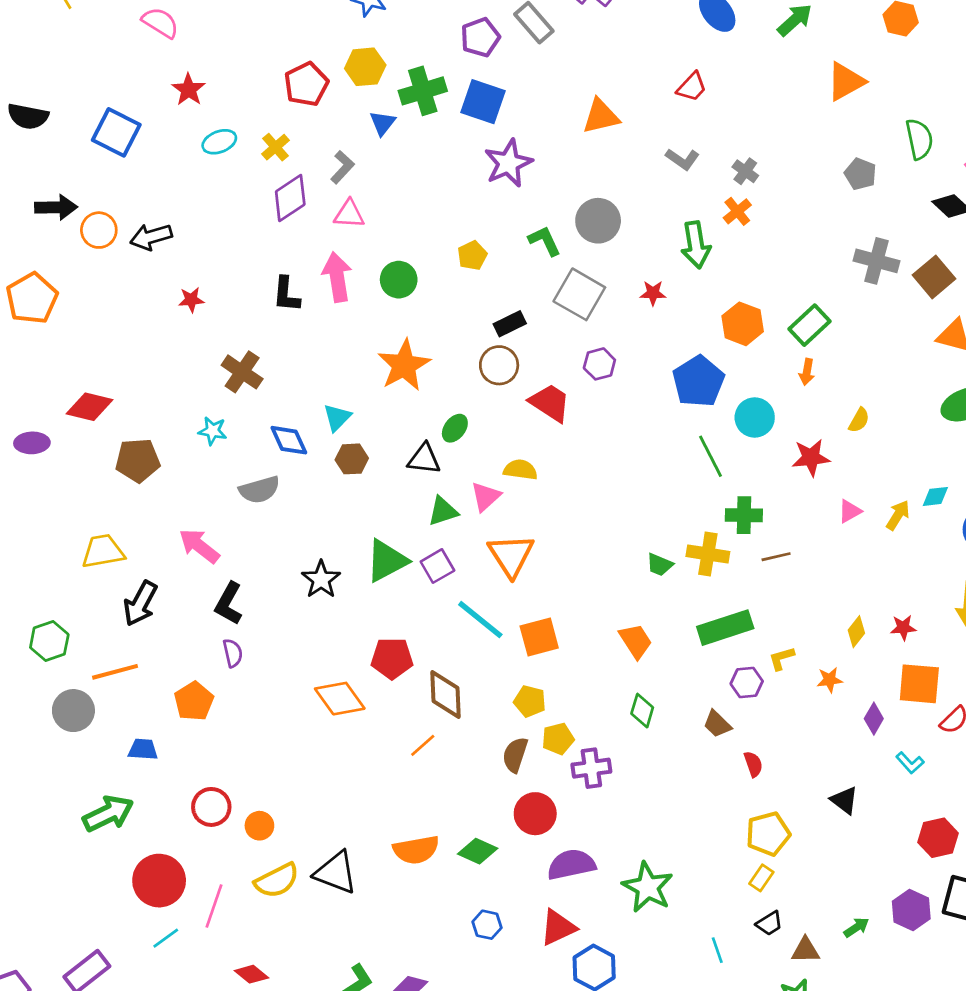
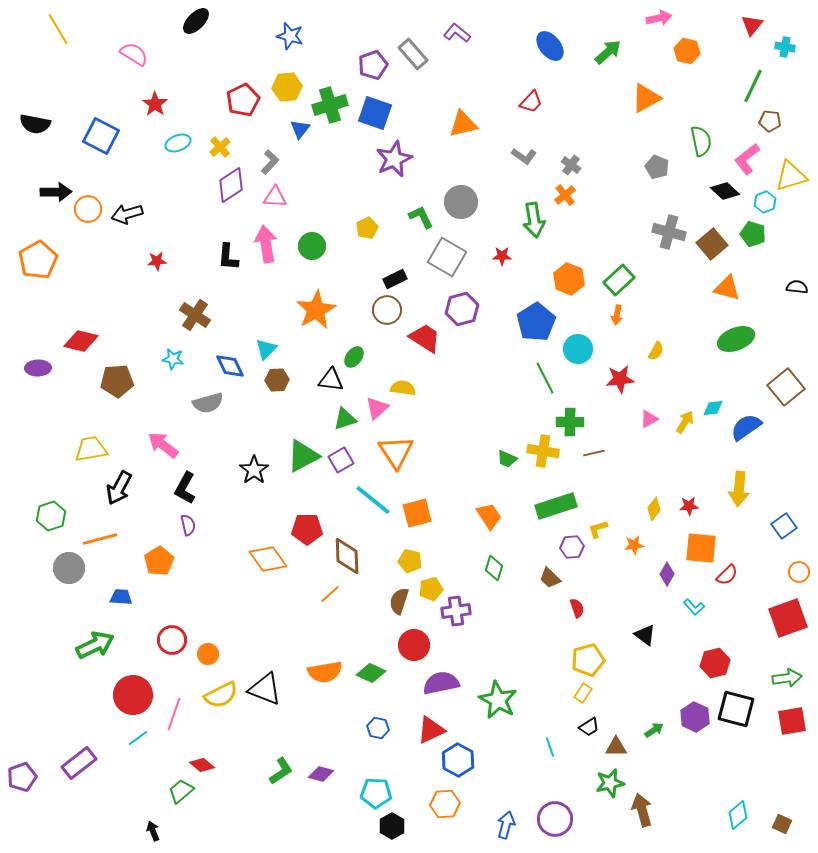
purple hexagon: (599, 364) -> (462, 309), size x1.4

